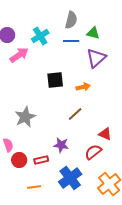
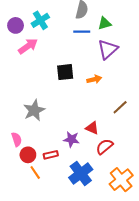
green triangle: (93, 33) -> (105, 23), turned -32
cyan cross: (40, 36) -> (40, 20), moved
brown line: (75, 114) -> (120, 107), moved
red triangle: (105, 134) -> (92, 128), moved
orange line: (34, 187) -> (35, 172), moved, turned 64

